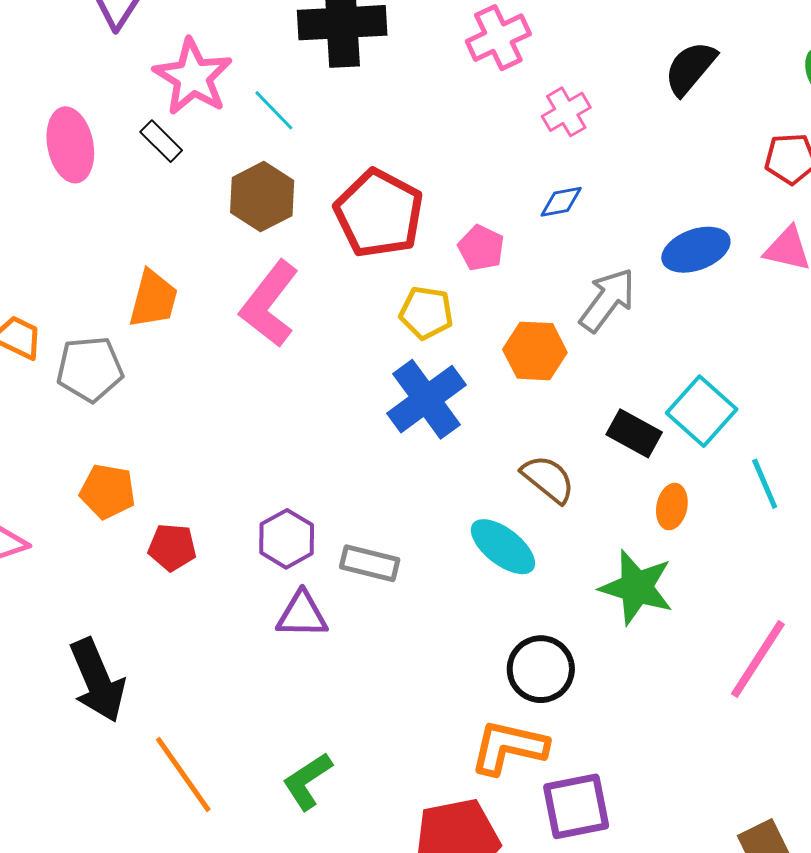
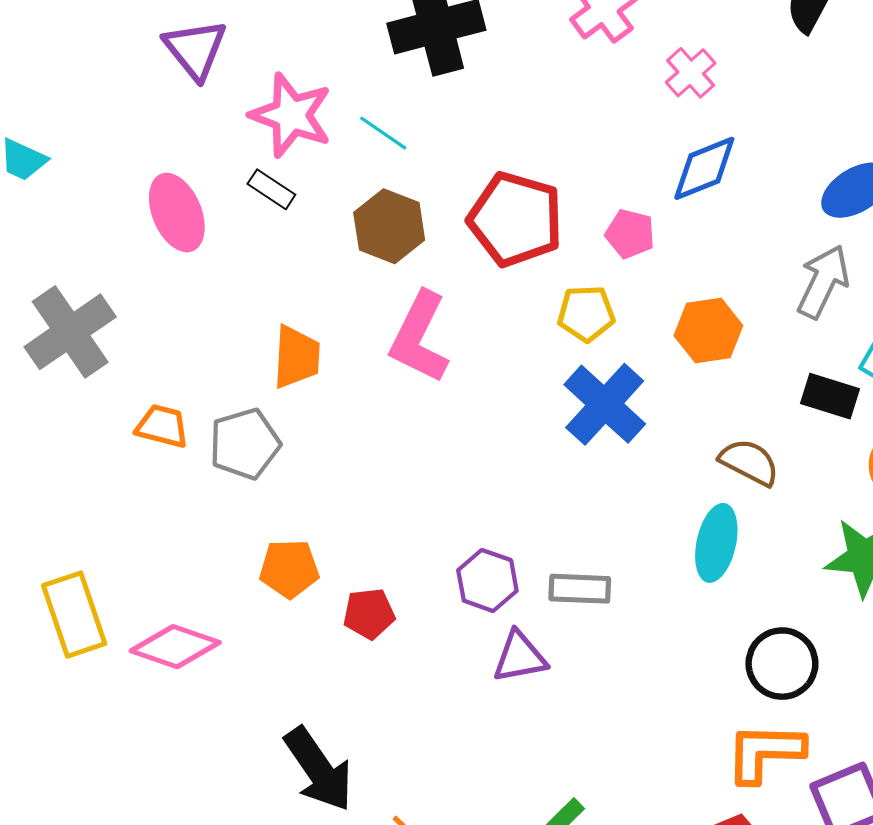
blue diamond: (561, 202) -> (704, 168), size x1.6
gray arrow: (607, 300) -> (823, 282), moved
cyan ellipse: (503, 547) -> (716, 543), turned 76

